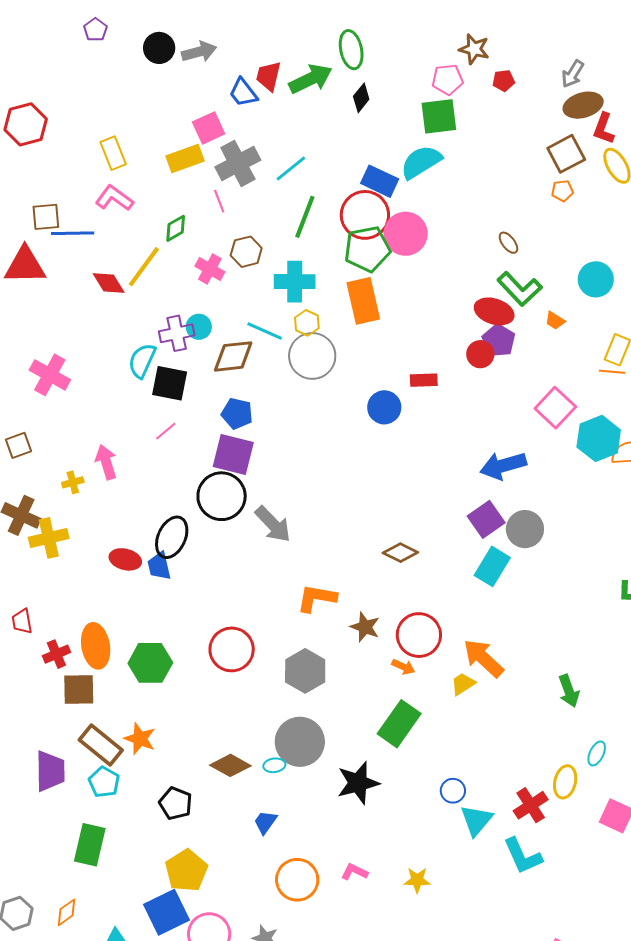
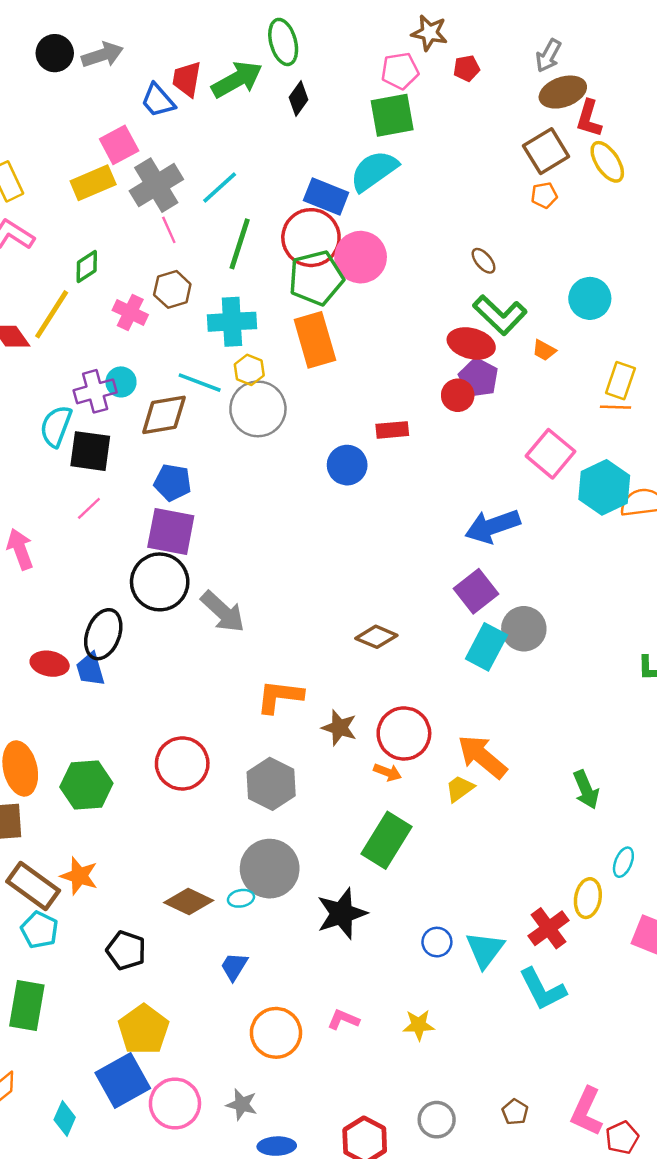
pink line: (219, 201) -> (169, 230), moved
gray circle: (525, 529) -> (524, 629), moved
blue circle: (453, 791) -> (437, 942), moved

